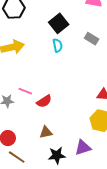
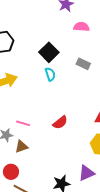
red semicircle: (44, 101) -> (60, 122), moved
brown triangle: (46, 132) -> (21, 147), moved

